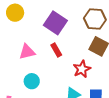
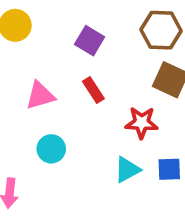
purple square: (55, 23) -> (90, 41), size x0.7
red star: (82, 69) -> (142, 123), turned 30

